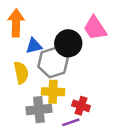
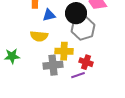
gray hexagon: (53, 62) -> (83, 28), moved
yellow semicircle: (21, 73) -> (39, 36), turned 108

